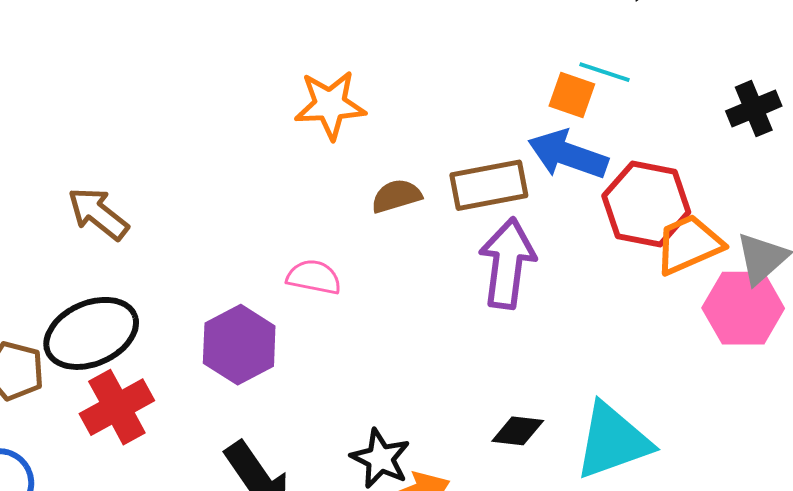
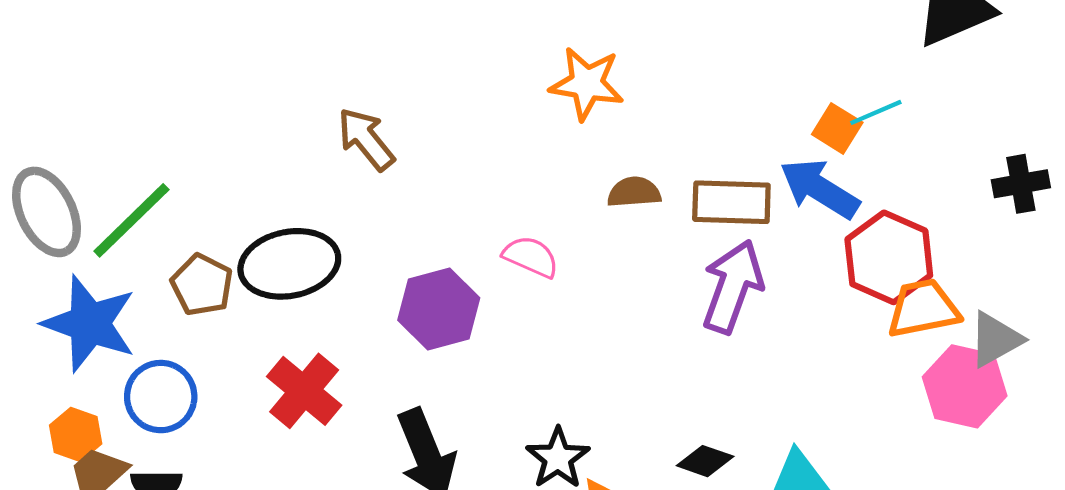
cyan line: (604, 72) -> (876, 112), turned -54
brown arrow: (98, 214) -> (366, 139), moved
red cross: (117, 407) -> (304, 391), moved, turned -34

